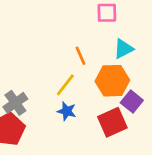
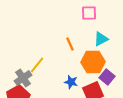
yellow line: (65, 85) -> (37, 65), moved
blue star: (67, 111) -> (71, 82), moved

